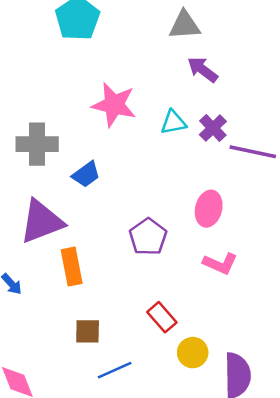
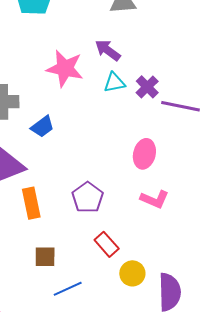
purple arrow: (203, 70) -> (108, 50), moved
purple pentagon: (148, 237) -> (88, 197), moved

